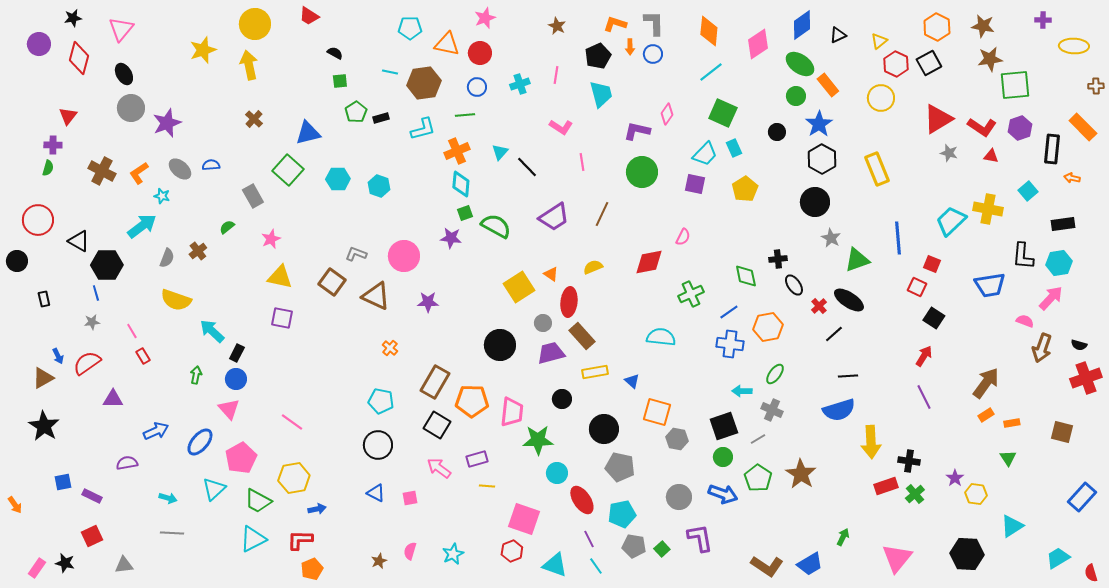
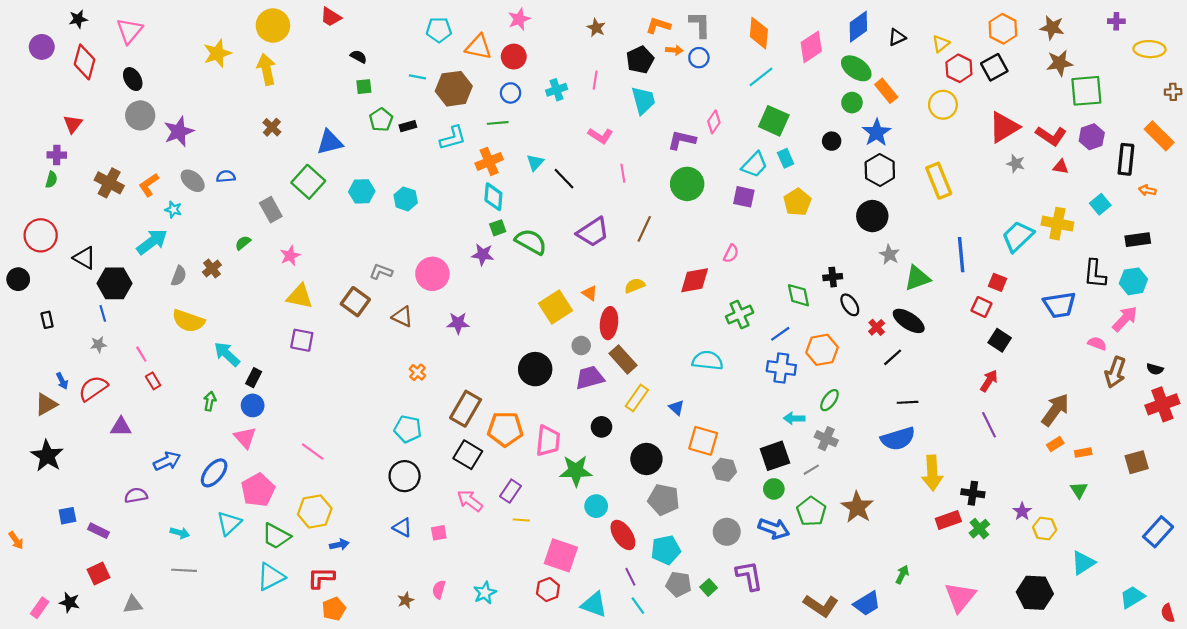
orange arrow: (630, 47) -> (674, 50), turned -84
brown triangle: (376, 296) -> (402, 317), size x0.7
yellow rectangle: (595, 372) -> (637, 398), turned -45
brown square: (1062, 432) -> (1137, 462), turned -30
purple rectangle: (477, 459) -> (511, 491), turned -40

